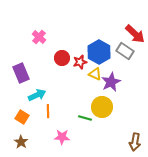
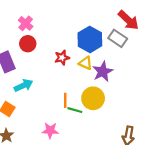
red circle: (62, 58) -> (28, 44), moved
red star: (80, 62) -> (62, 58), moved
orange line: (48, 111) -> (65, 100), moved

